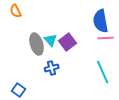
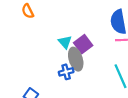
gray ellipse: (37, 44) -> (76, 59), moved

